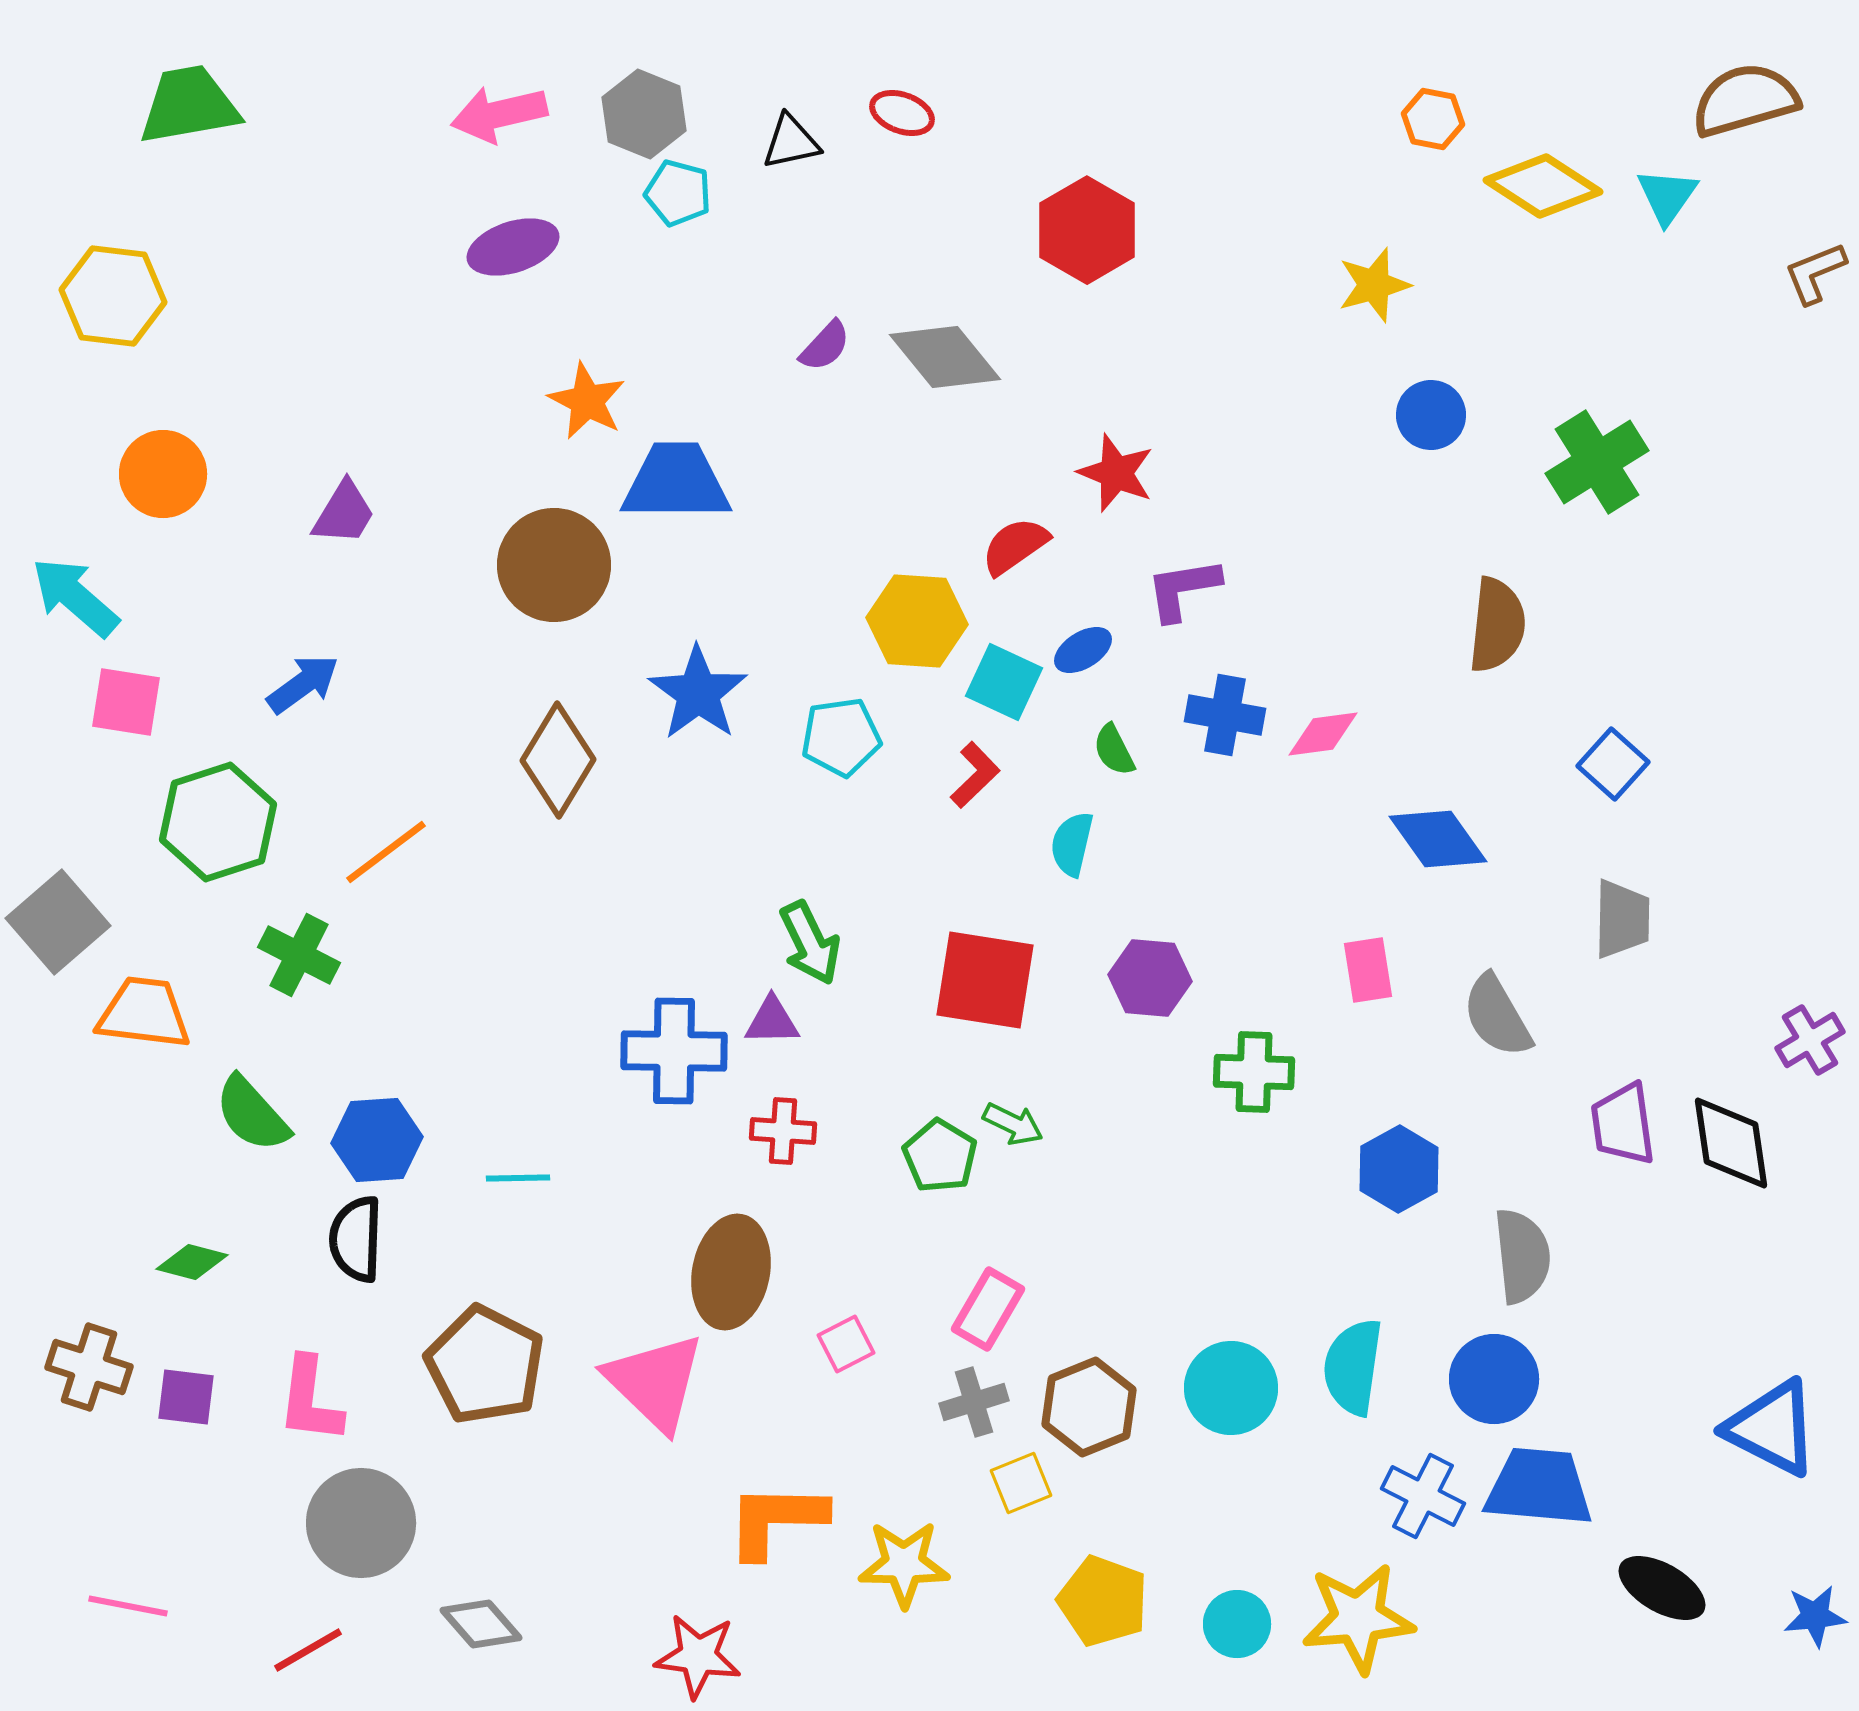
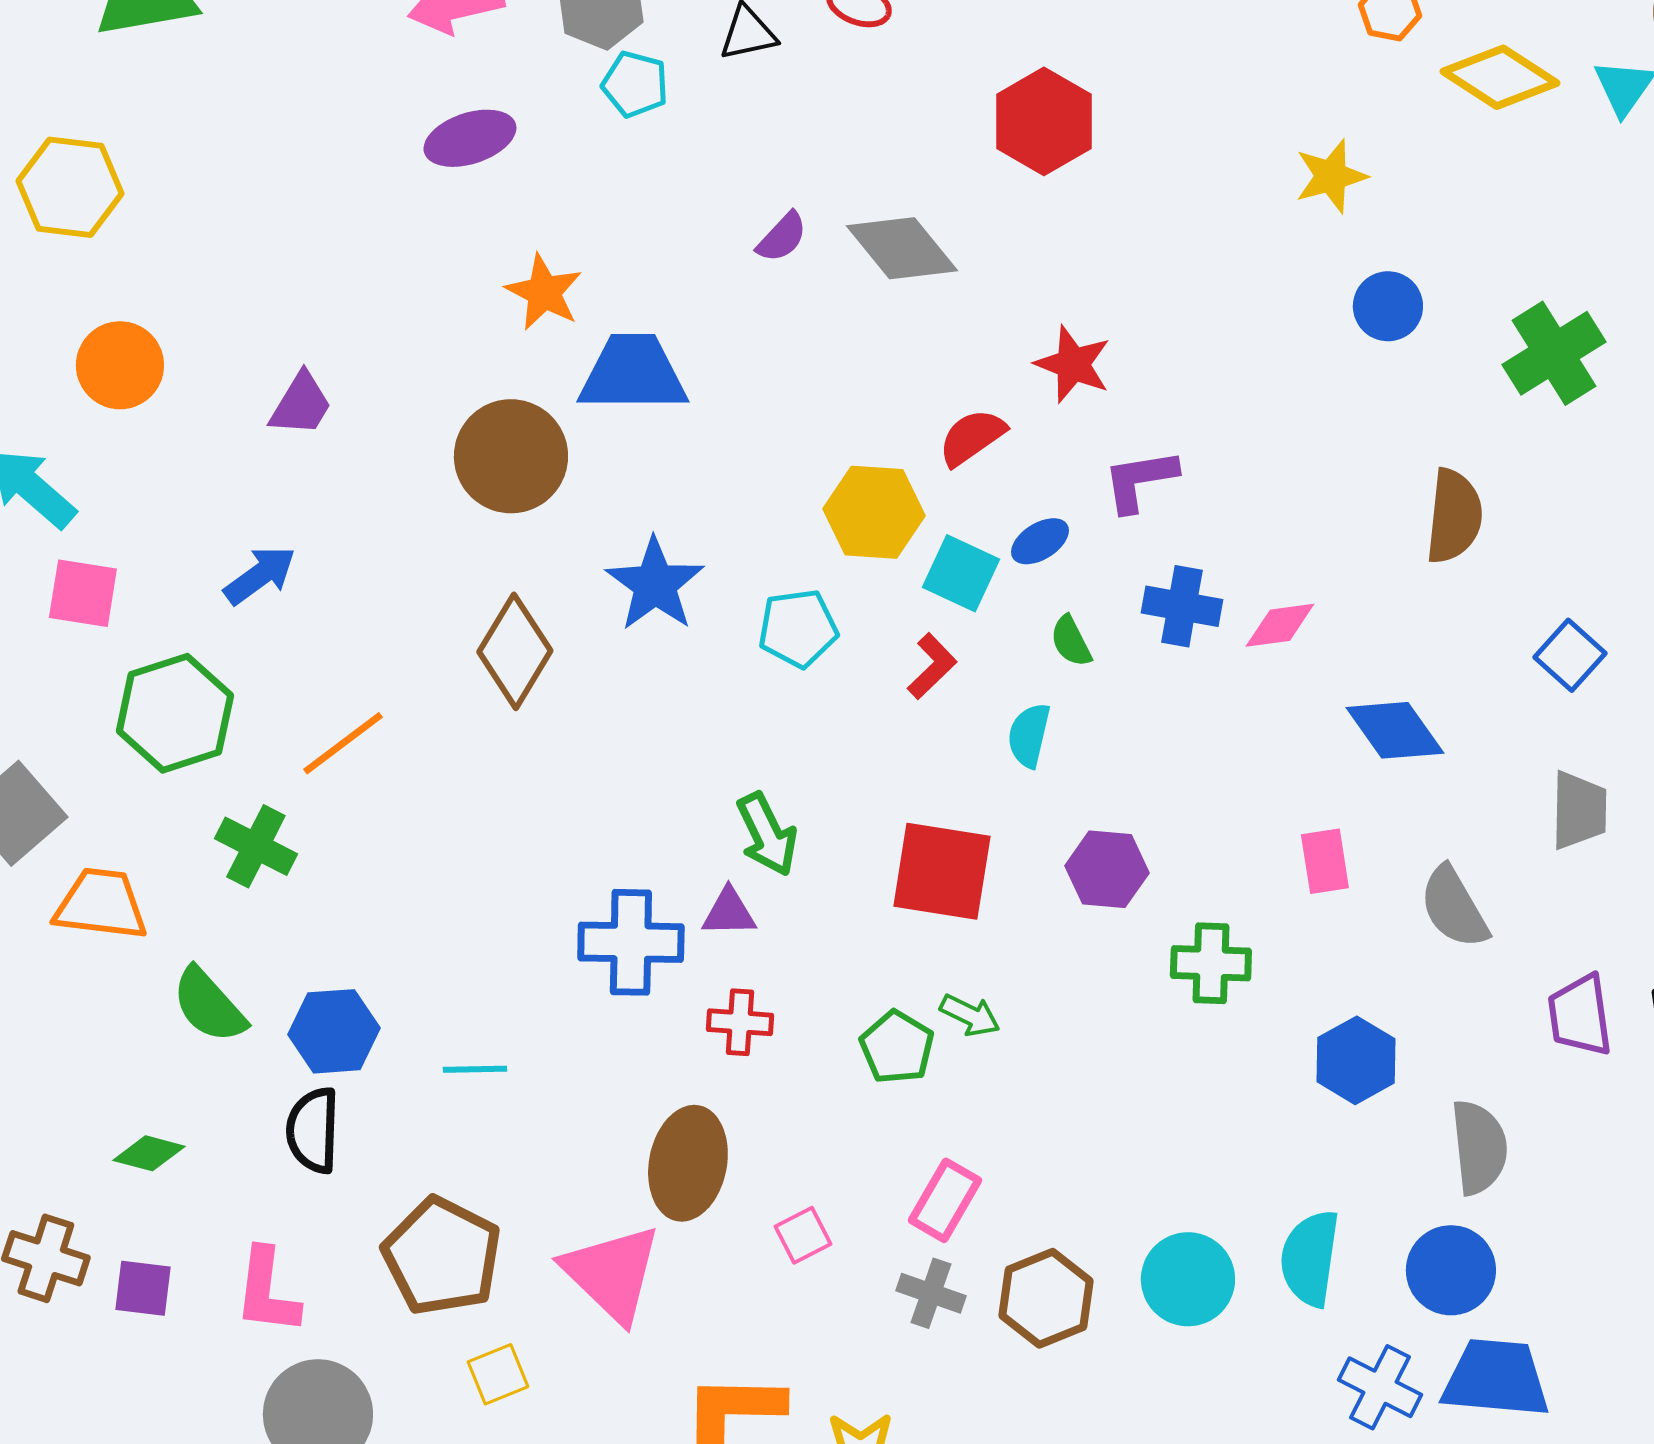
gray cross: (974, 1402) -> (931, 1293), turned 36
yellow square: (1021, 1483) -> (498, 1374), moved

